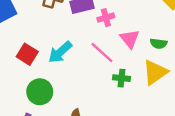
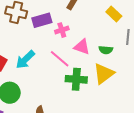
pink triangle: (130, 39) -> (82, 47), turned -30
green cross: (121, 78) -> (76, 79), size x1.5

